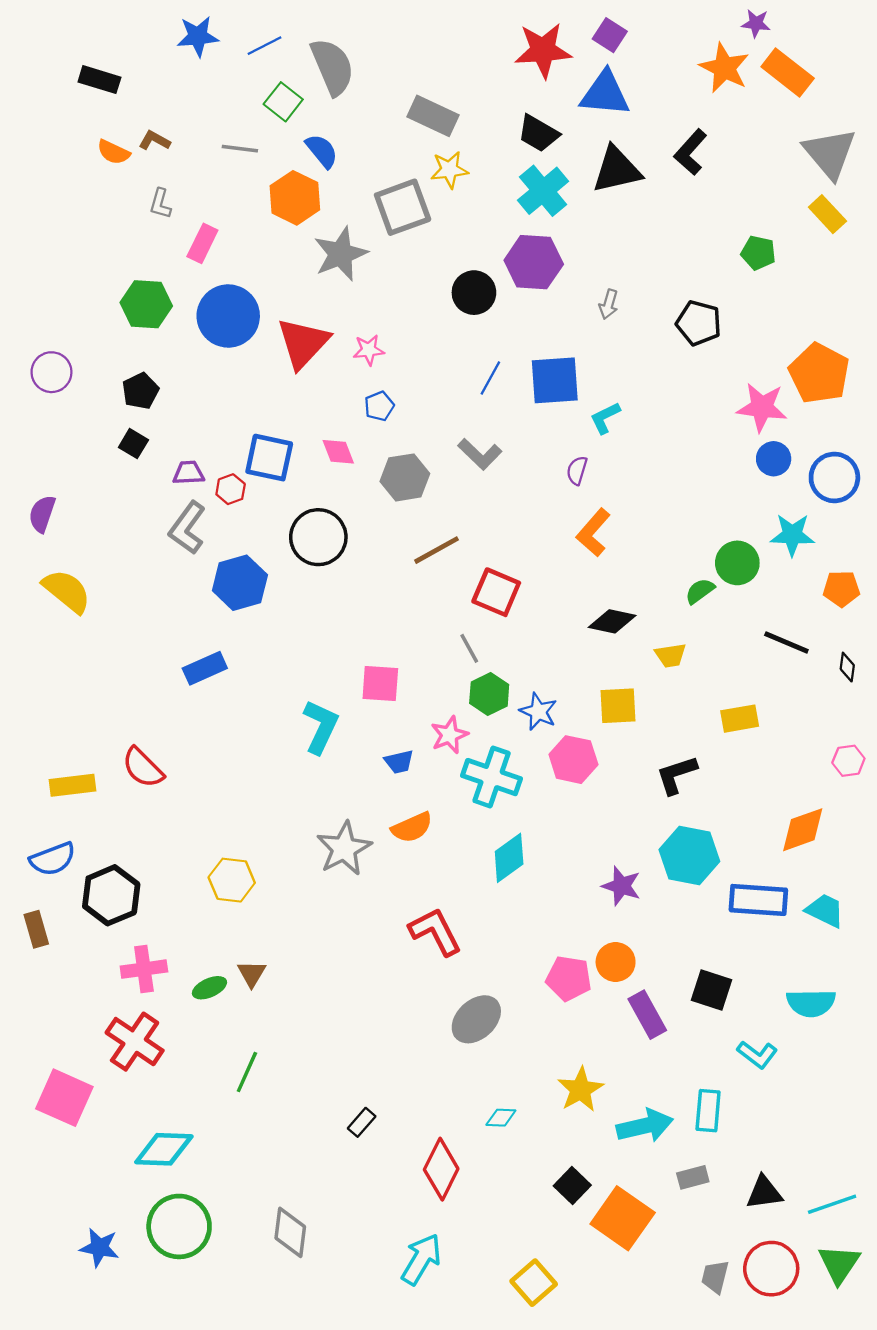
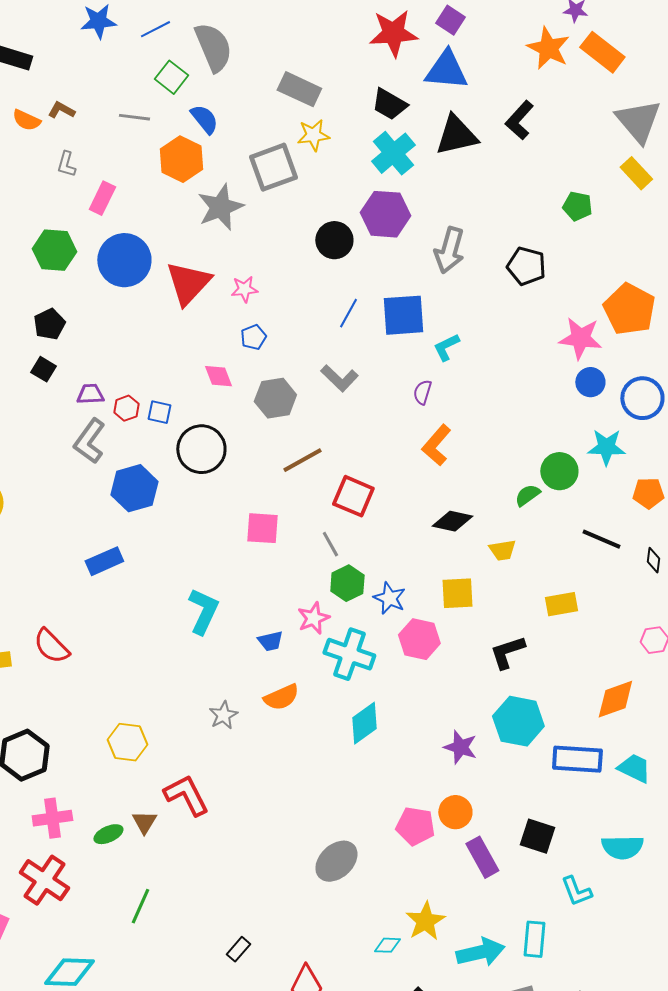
gray arrow: (609, 304) -> (449, 250), size x1.8
blue square: (269, 458) -> (159, 412), moved, size x0.6
pink square: (380, 683) -> (262, 528), moved
gray star: (344, 848) -> (223, 715), size x0.6
red L-shape: (435, 932) -> (186, 795), moved
cyan L-shape: (757, 1054) -> (576, 891), turned 32
cyan diamond: (501, 1118) -> (387, 945), moved

